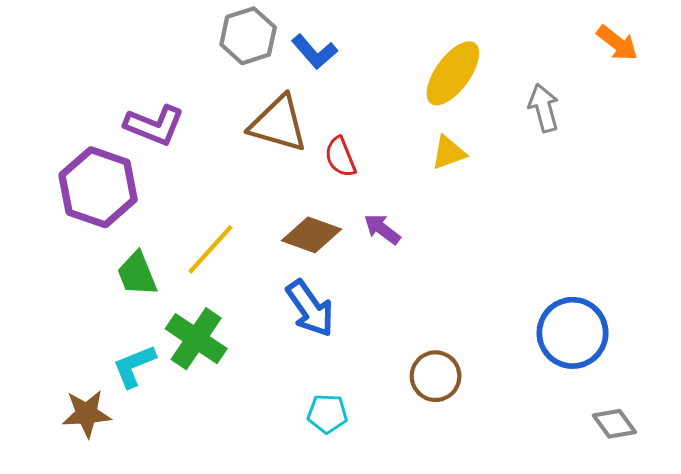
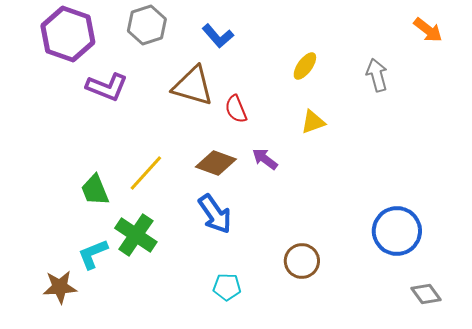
gray hexagon: (248, 36) -> (147, 25), moved
yellow ellipse: (453, 73) -> (305, 66), moved, size x0.6
yellow triangle: (449, 153) -> (313, 122), moved
purple hexagon: (98, 187) -> (68, 34), moved

